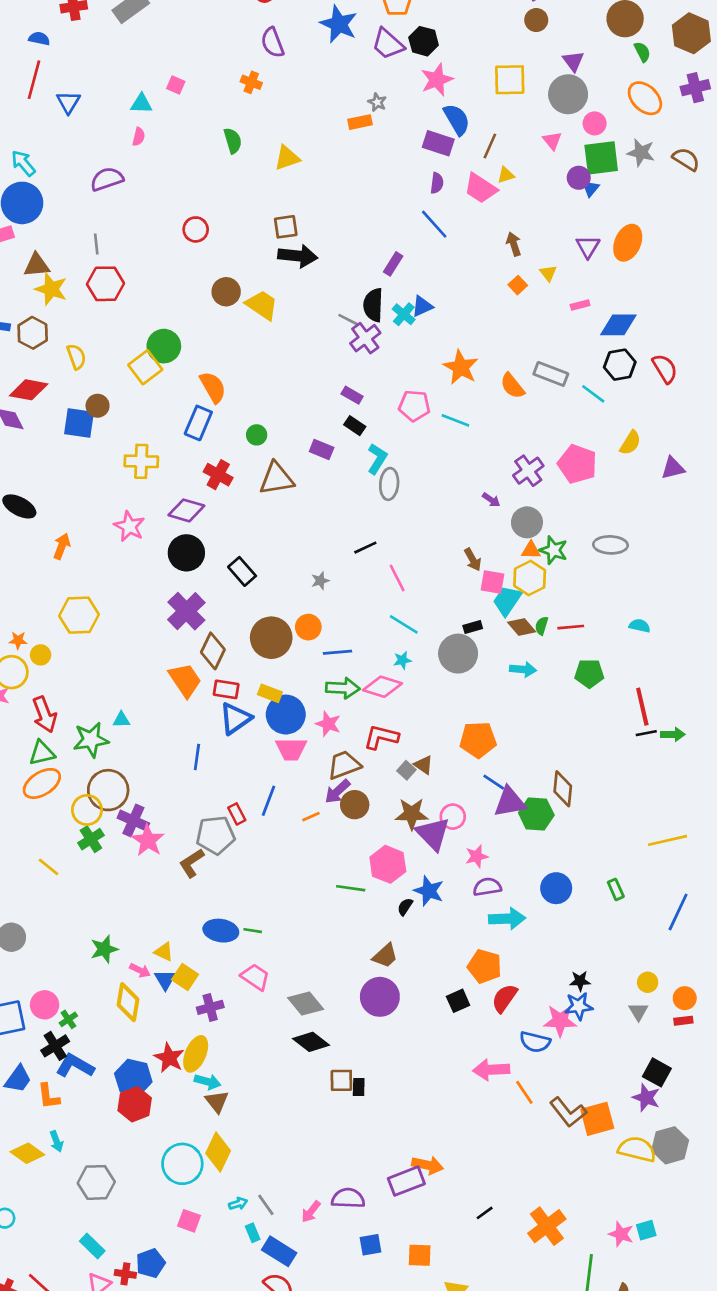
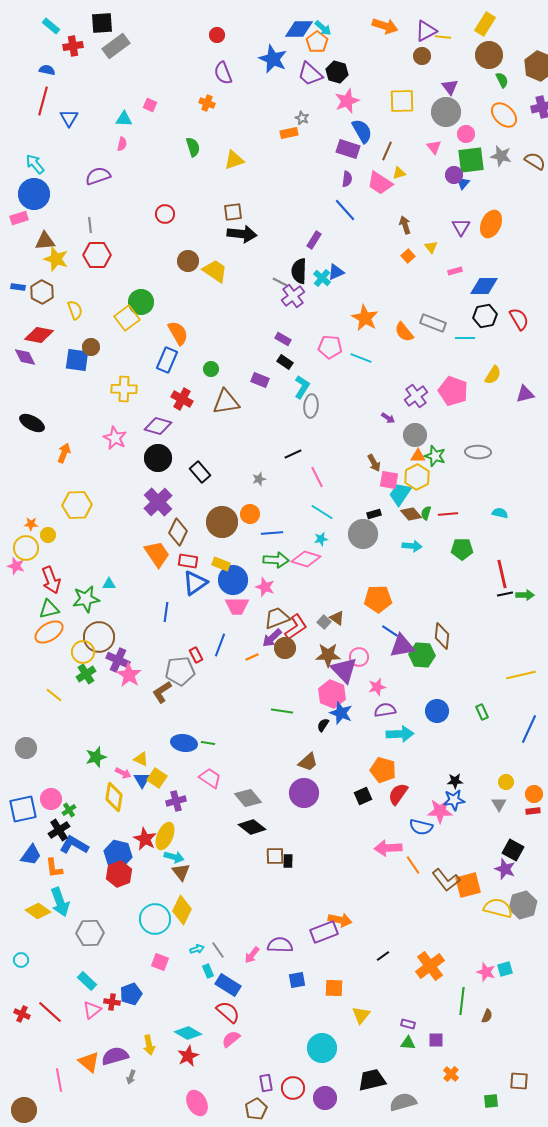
cyan line: (593, 394) -> (465, 338), turned -36
red L-shape: (381, 737) -> (296, 627), moved, turned 132
pink hexagon: (388, 864) -> (332, 694), moved
cyan arrow: (56, 1141) -> (60, 902), size x1.8

